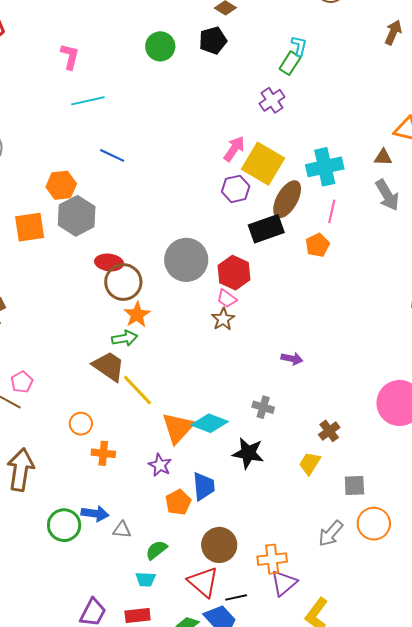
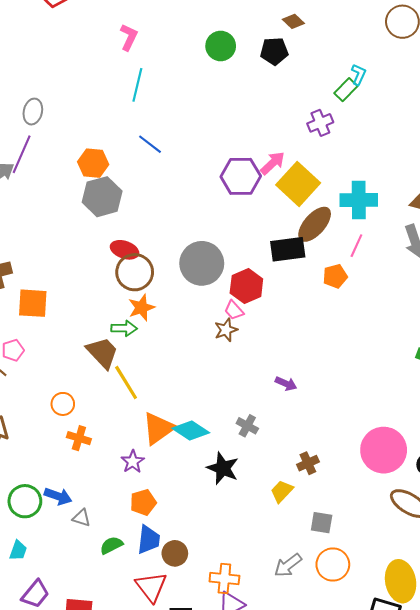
cyan line: (88, 101) -> (137, 85), turned -76
purple hexagon: (236, 189) -> (241, 176), moved, size x1.4
orange square: (30, 227) -> (33, 303), moved
blue trapezoid: (204, 486) -> (149, 540), moved
brown circle: (219, 545) -> (175, 553), size x0.7
cyan trapezoid: (146, 579) -> (18, 551), moved, turned -85

